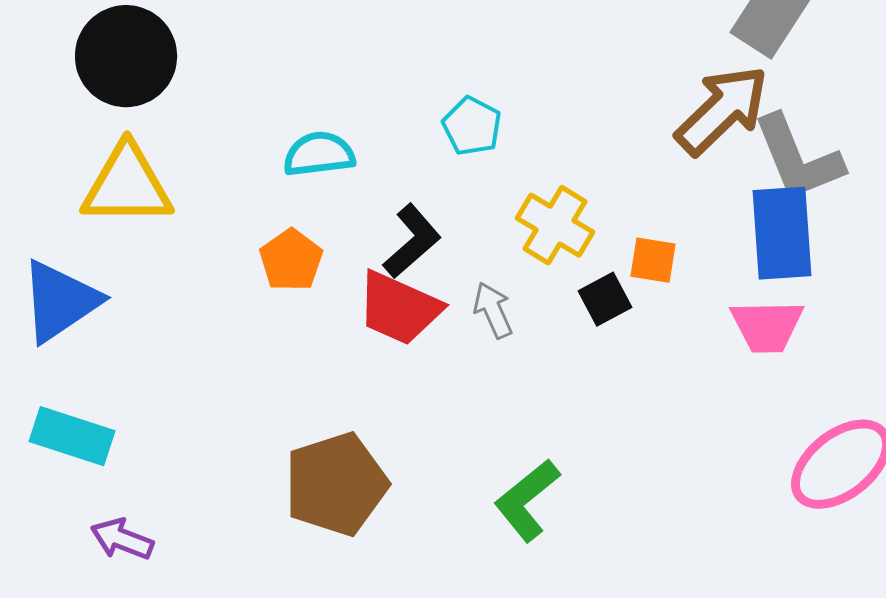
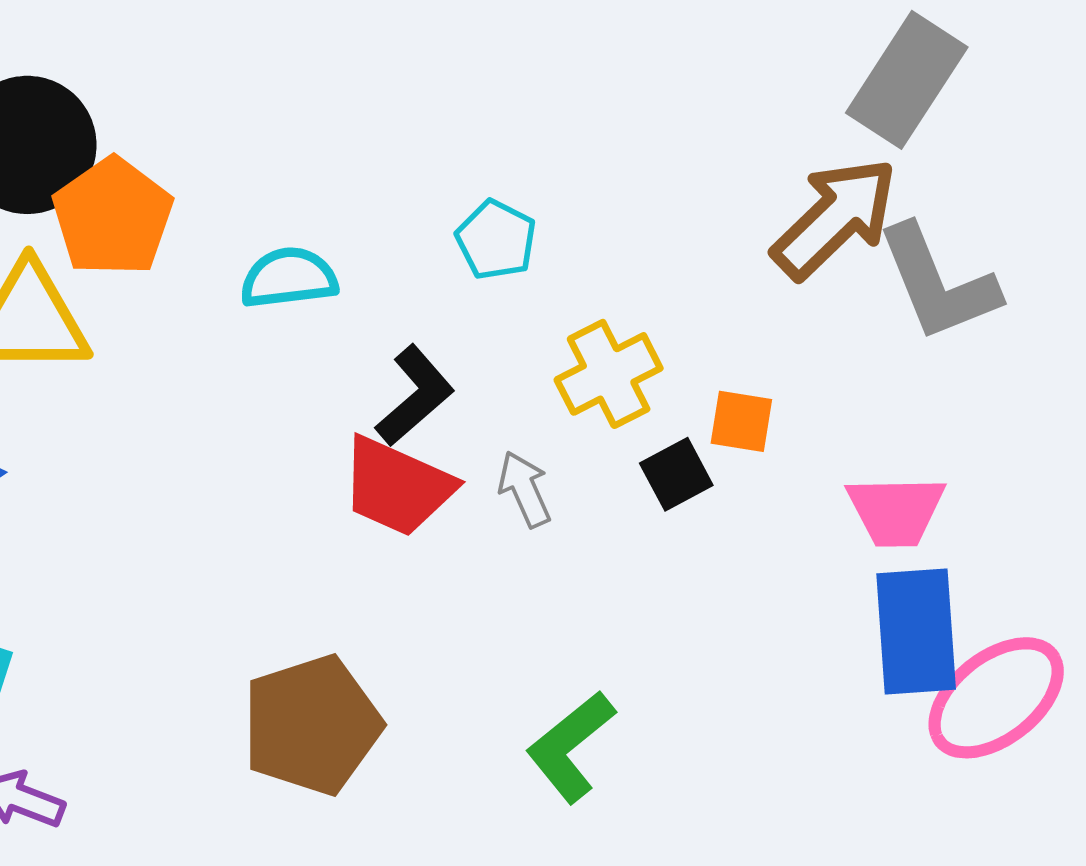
yellow cross: (555, 225) -> (609, 374), turned 32
blue rectangle: (782, 233) -> (916, 631), moved
orange pentagon: (291, 260) -> (113, 217), moved, size x1.4

